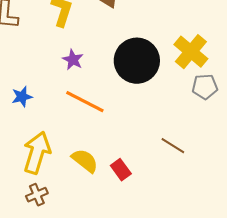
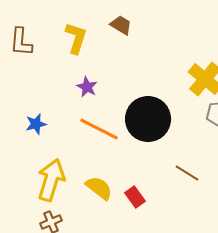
black circle: (137, 61) -> (148, 119), moved

